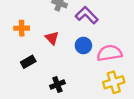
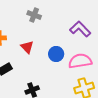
purple L-shape: (87, 15) -> (80, 29), moved

